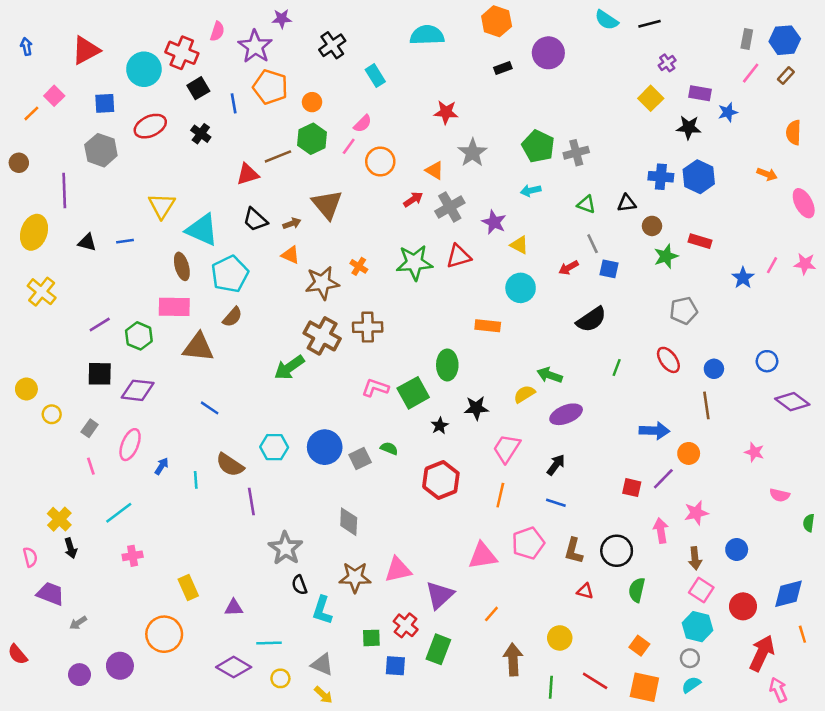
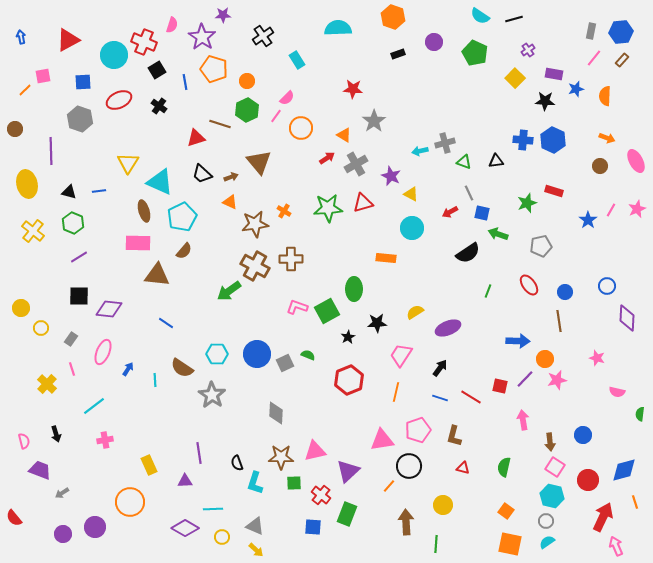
purple circle: (548, 53) -> (434, 42), size x0.7
pink square: (54, 96) -> (43, 76), turned 35
orange semicircle: (794, 132) -> (605, 96), moved
green pentagon: (538, 146) -> (475, 53), moved
gray cross: (576, 153) -> (445, 143), moved
brown line: (278, 156) -> (220, 124), turned 40
brown circle: (652, 226) -> (600, 166), moved
yellow ellipse: (34, 232) -> (27, 184), turned -32
pink star: (805, 264) -> (637, 209), turned -30
green hexagon: (139, 336) -> (73, 223), moved
green arrow: (550, 375) -> (498, 234), moved
purple diamond: (792, 402) -> (627, 318), turned 56
purple line: (251, 501) -> (199, 453), moved
pink star: (696, 513) -> (557, 380), moved
yellow cross: (59, 519) -> (47, 384), moved
gray star: (285, 548) -> (212, 395), moved
black circle: (617, 551) -> (409, 466), moved
green square: (371, 638) -> (294, 483), moved
red line: (595, 681) -> (471, 397), moved

